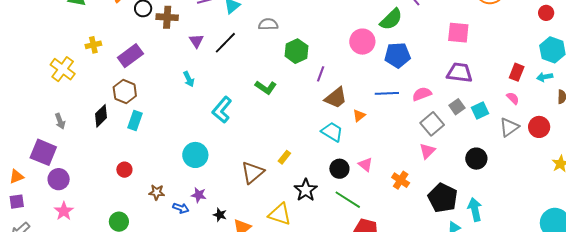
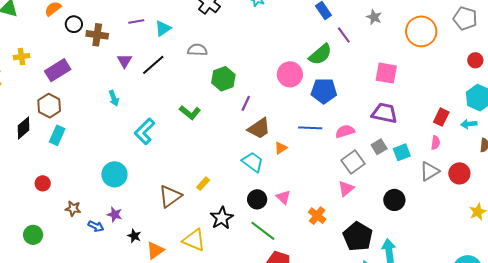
pink semicircle: (513, 98) -> (435, 143), turned 48

